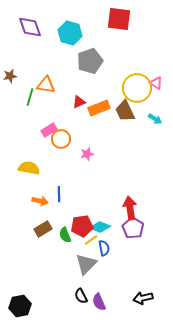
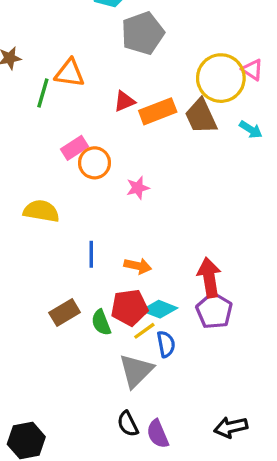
orange arrow: (40, 201) -> (138, 266), moved

